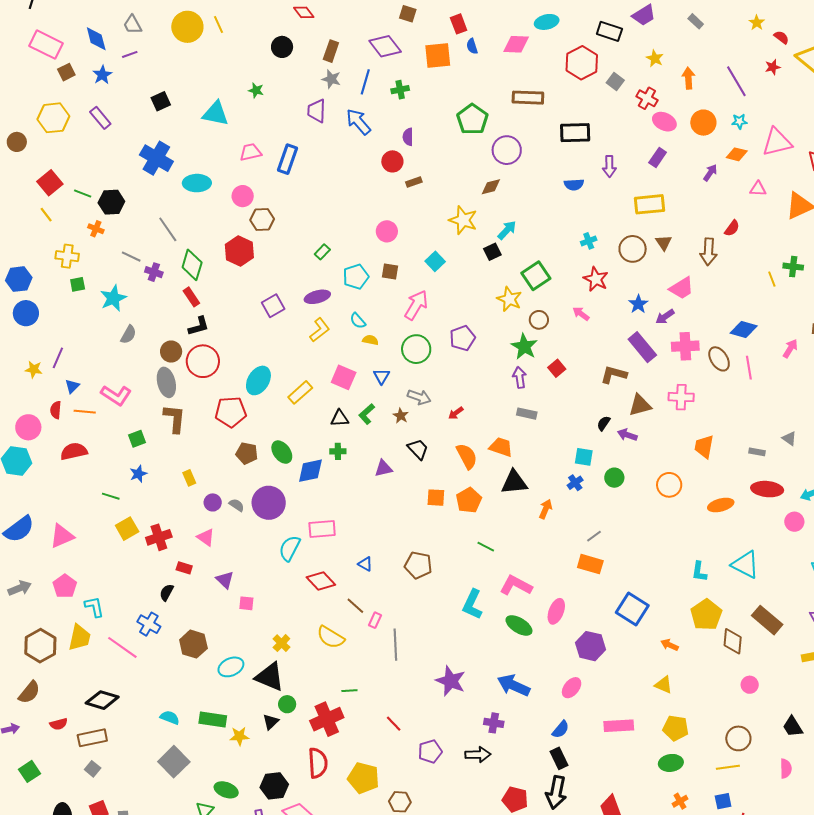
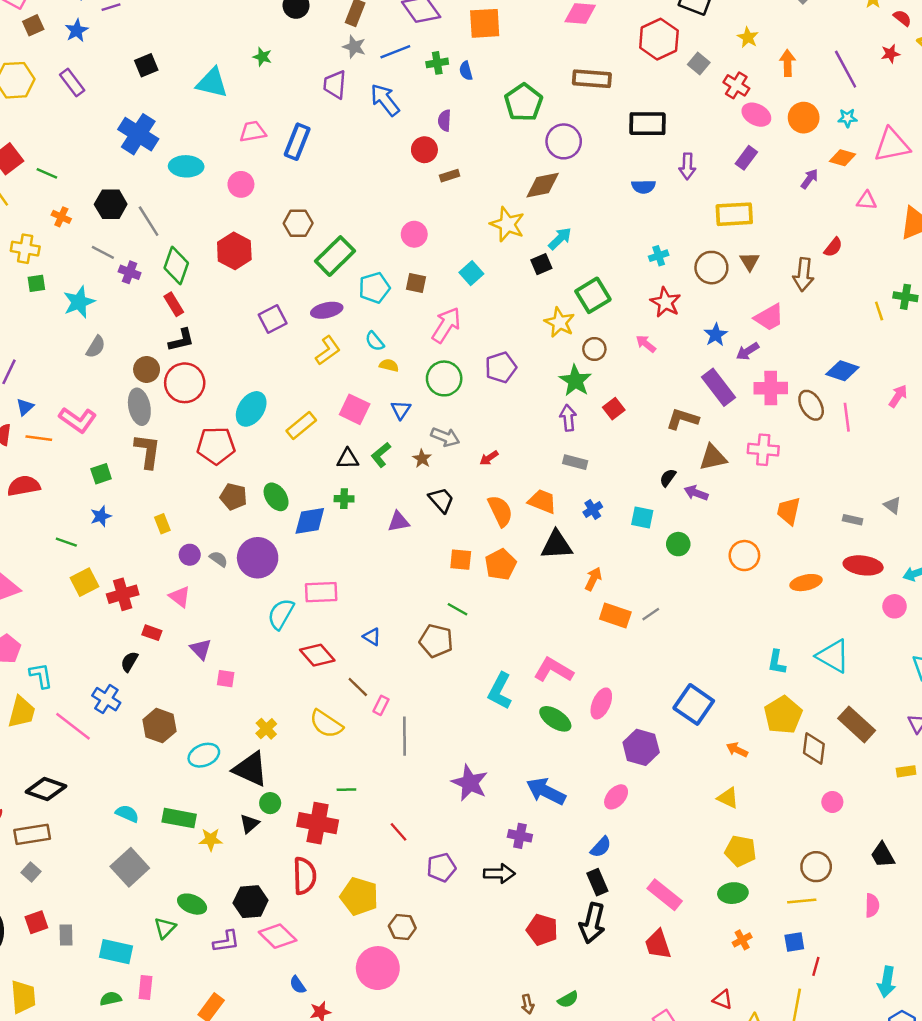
blue semicircle: (472, 46) -> (466, 71), moved
blue line: (365, 82) -> (395, 52), turned 50
brown diamond: (491, 187) -> (543, 185), size x1.4
black hexagon: (111, 202) -> (111, 204), moved
brown hexagon: (262, 220) -> (298, 223), moved
green rectangle: (322, 252) -> (335, 256), size x2.0
blue cross: (575, 483) -> (593, 509), moved
green line: (486, 547) -> (458, 609), moved
orange rectangle: (590, 564) -> (615, 616), moved
red cross: (327, 719) -> (318, 823), turned 32
pink rectangle: (619, 726) -> (665, 895), moved, turned 40

